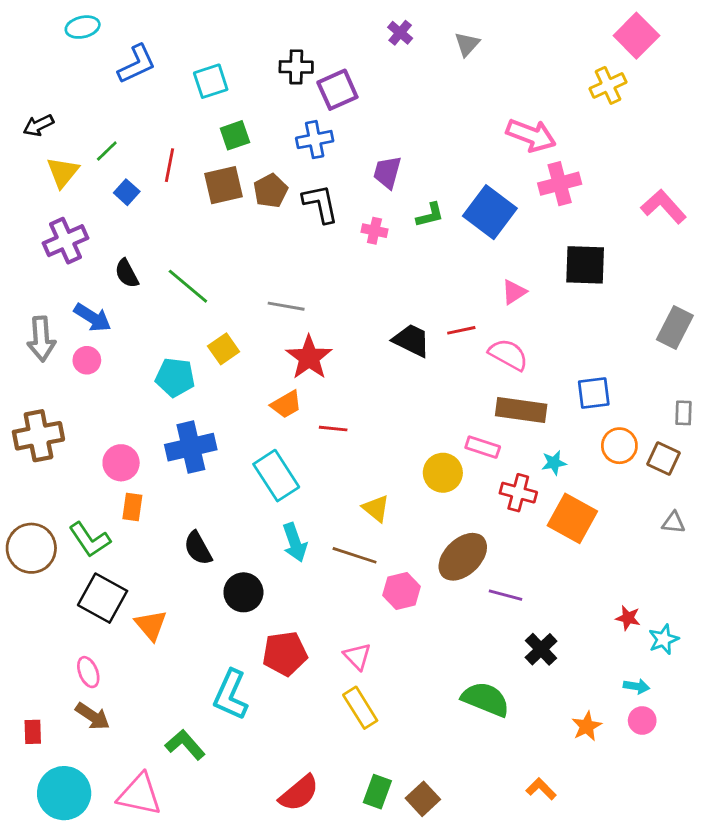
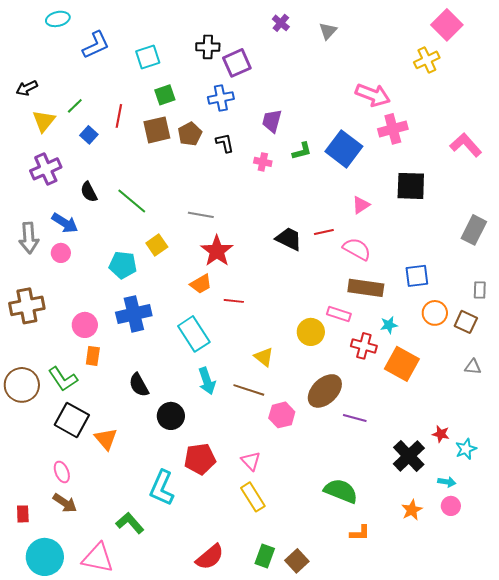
black L-shape: (320, 204) -> (225, 143), size x0.7
black cross: (541, 649) -> (409, 456), moved, size x1.4
orange L-shape: (541, 789) -> (360, 533), moved, turned 135

